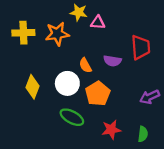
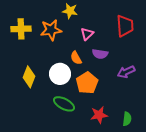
pink triangle: (98, 23) -> (87, 34), moved, turned -48
red trapezoid: (141, 47) -> (125, 26), moved
purple arrow: (150, 97) -> (126, 72), moved

